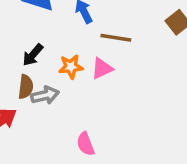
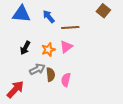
brown semicircle: (26, 87) -> (51, 75), moved
pink semicircle: (85, 144) -> (66, 80), moved, turned 48

